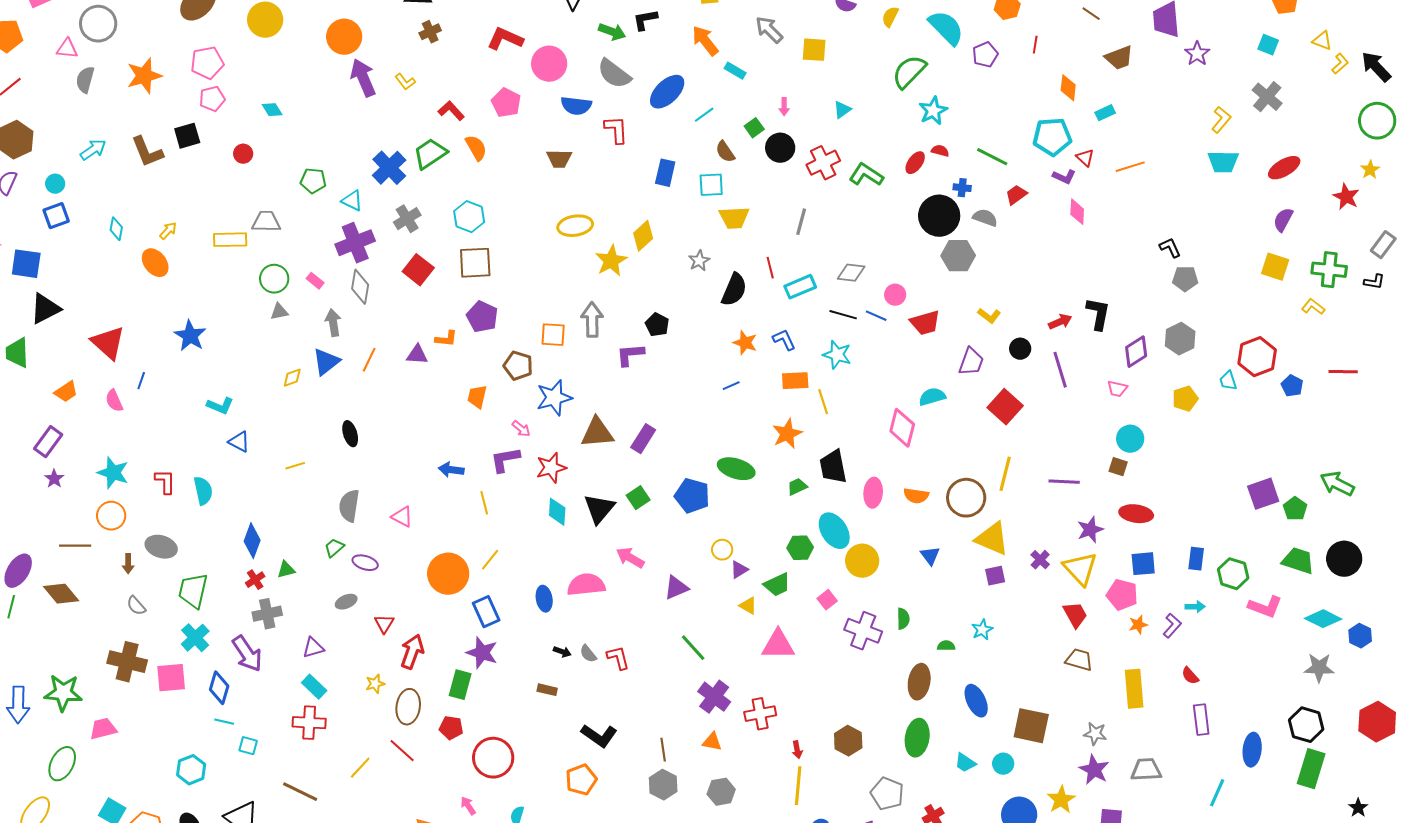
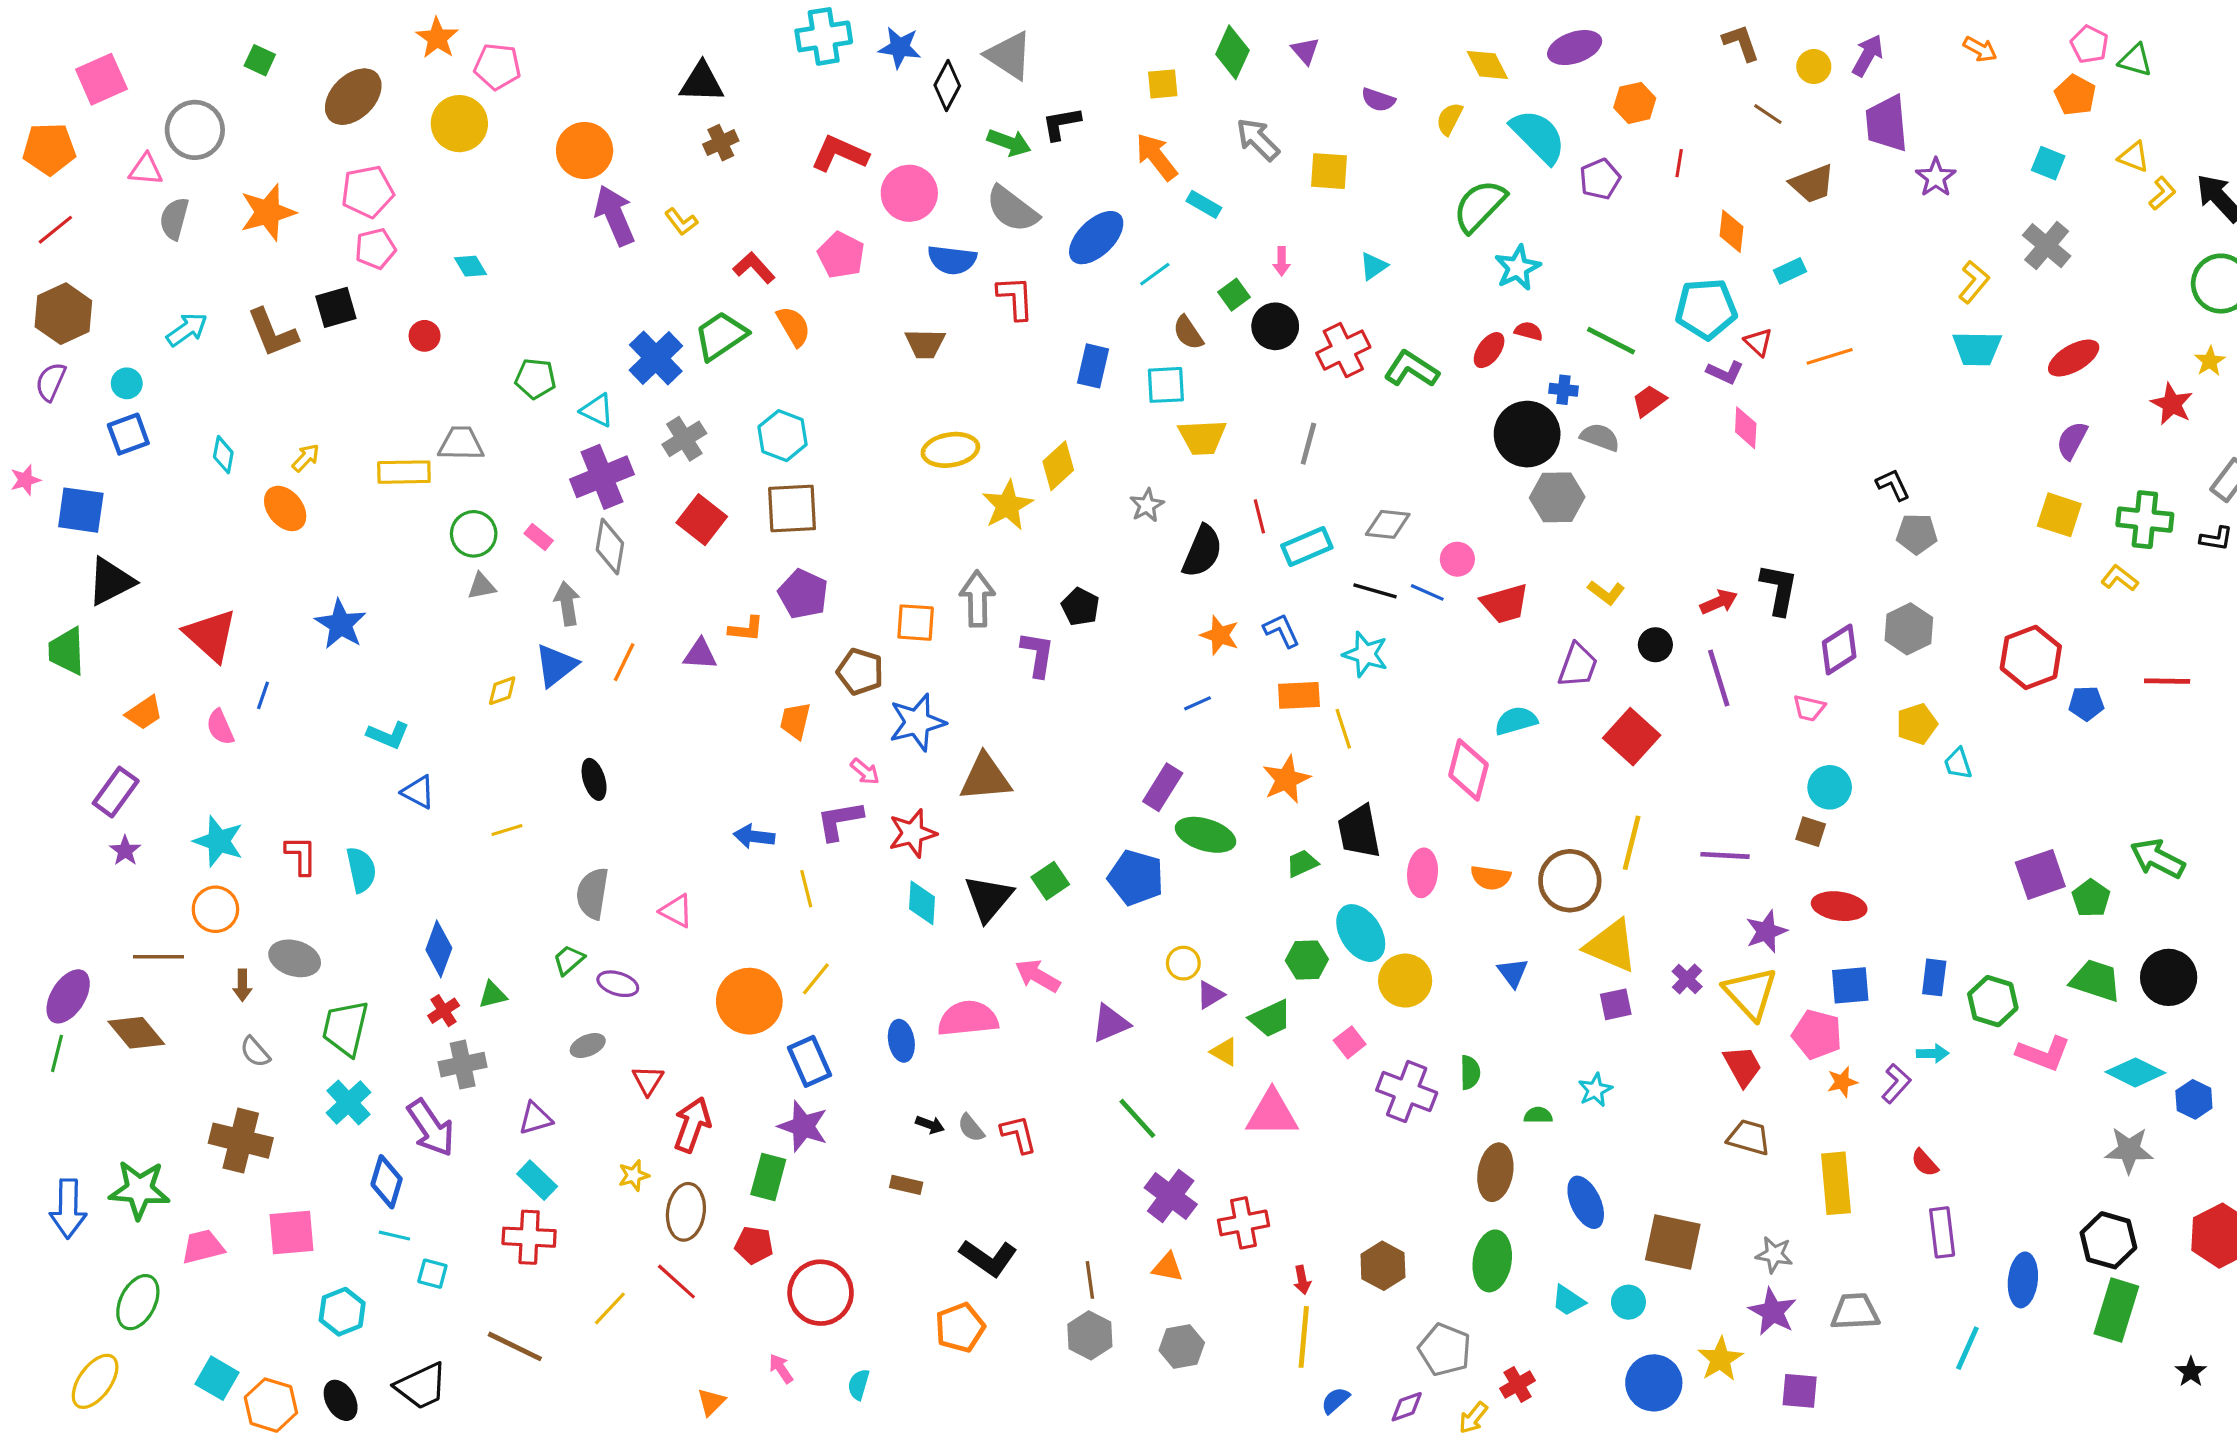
purple L-shape: (630, 355) -> (1038, 654), turned 104
cyan trapezoid: (1228, 381) -> (1958, 764), moved
blue pentagon: (1292, 386) -> (2086, 703), turned -30
purple rectangle: (643, 439) -> (1163, 787), moved
pink square: (171, 678) -> (291, 1232), moved

